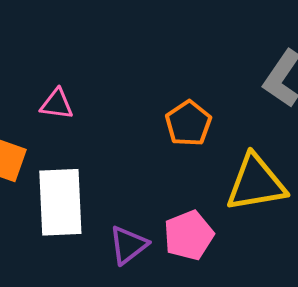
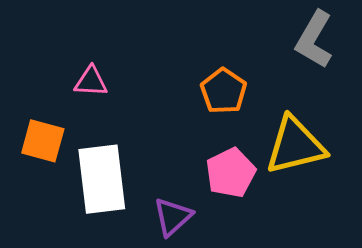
pink pentagon: (189, 235) -> (231, 173), moved

